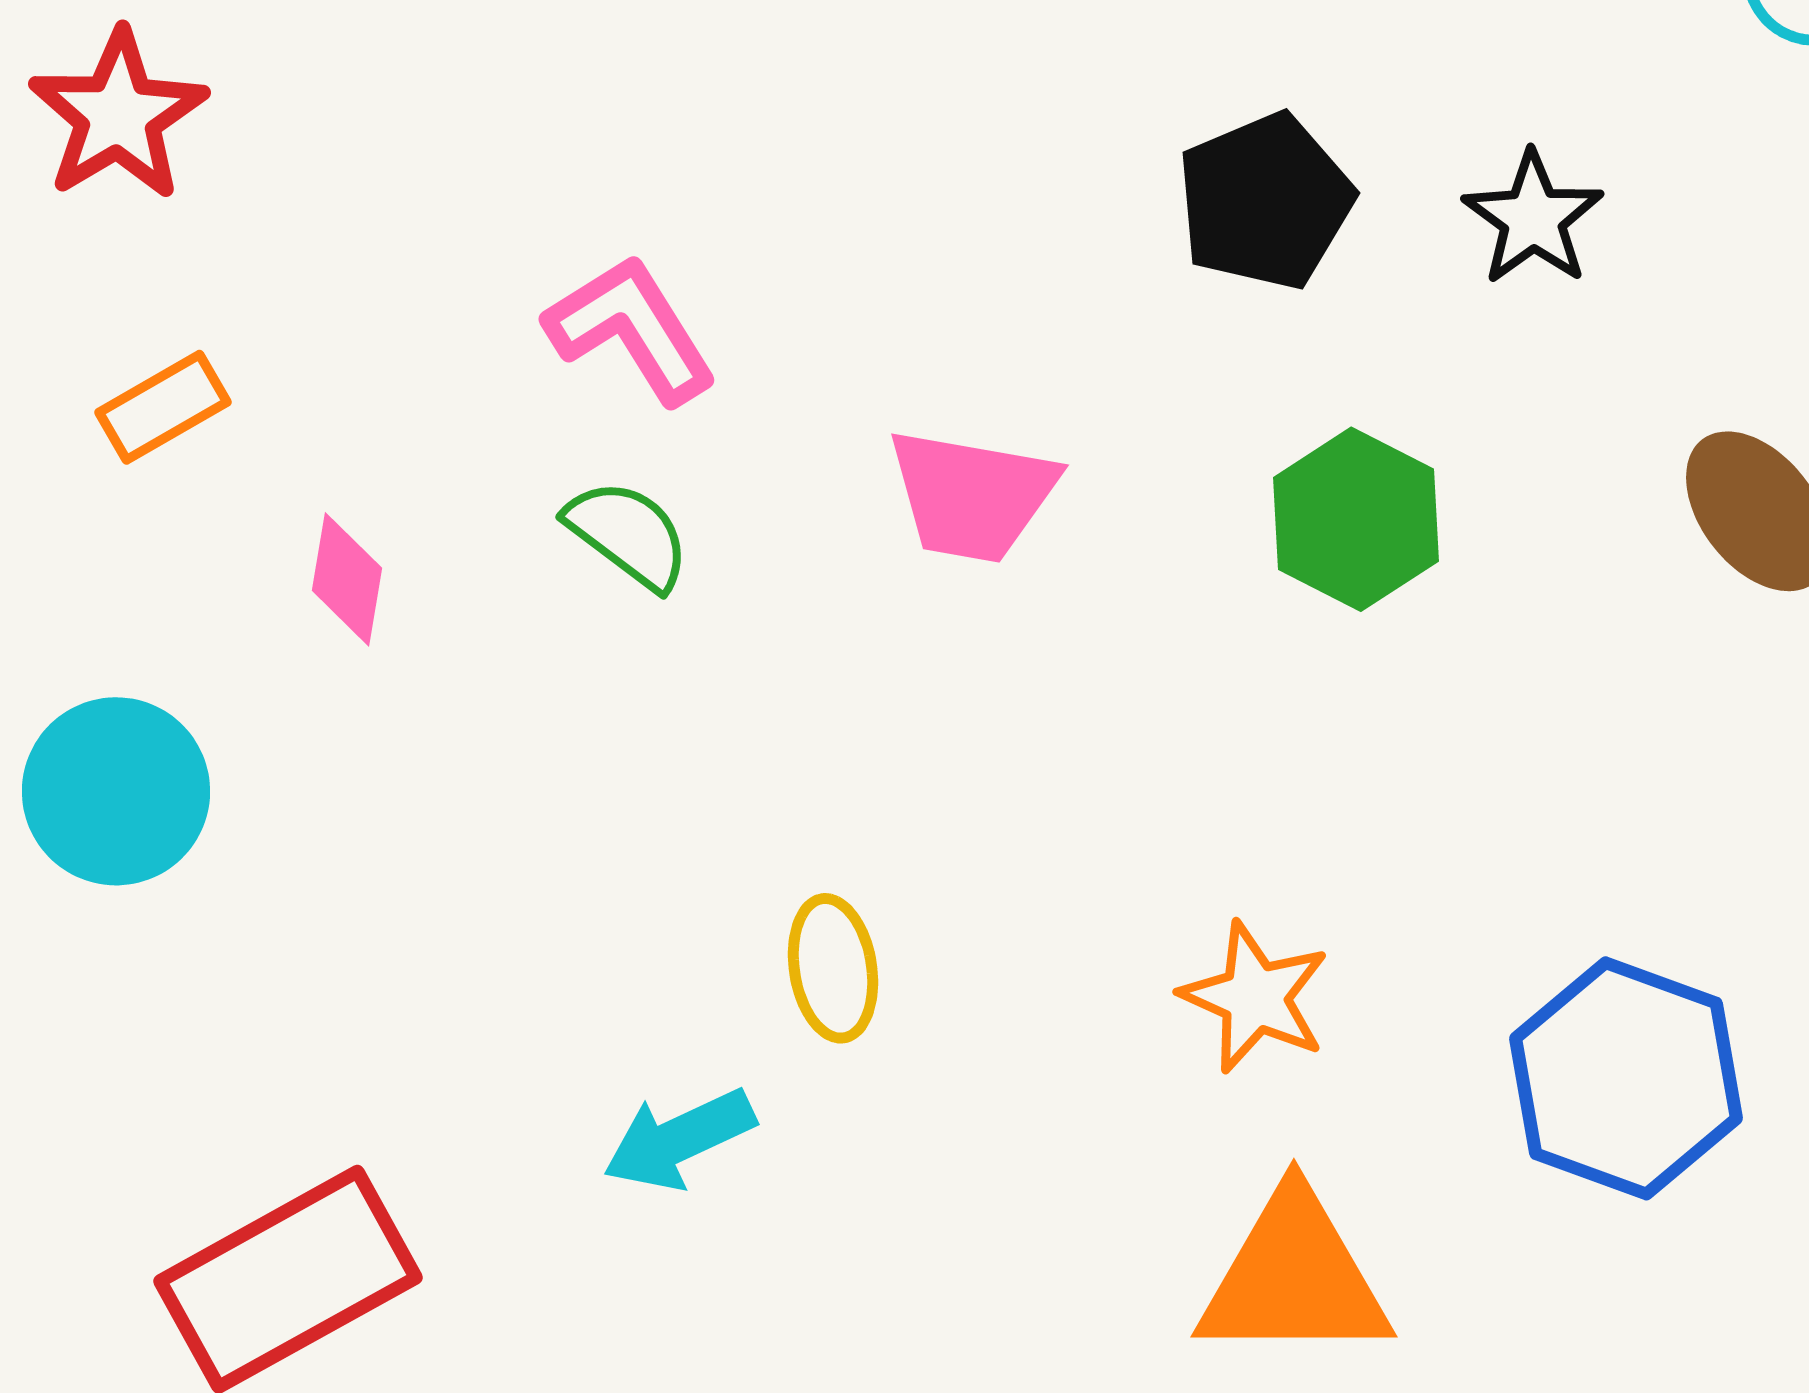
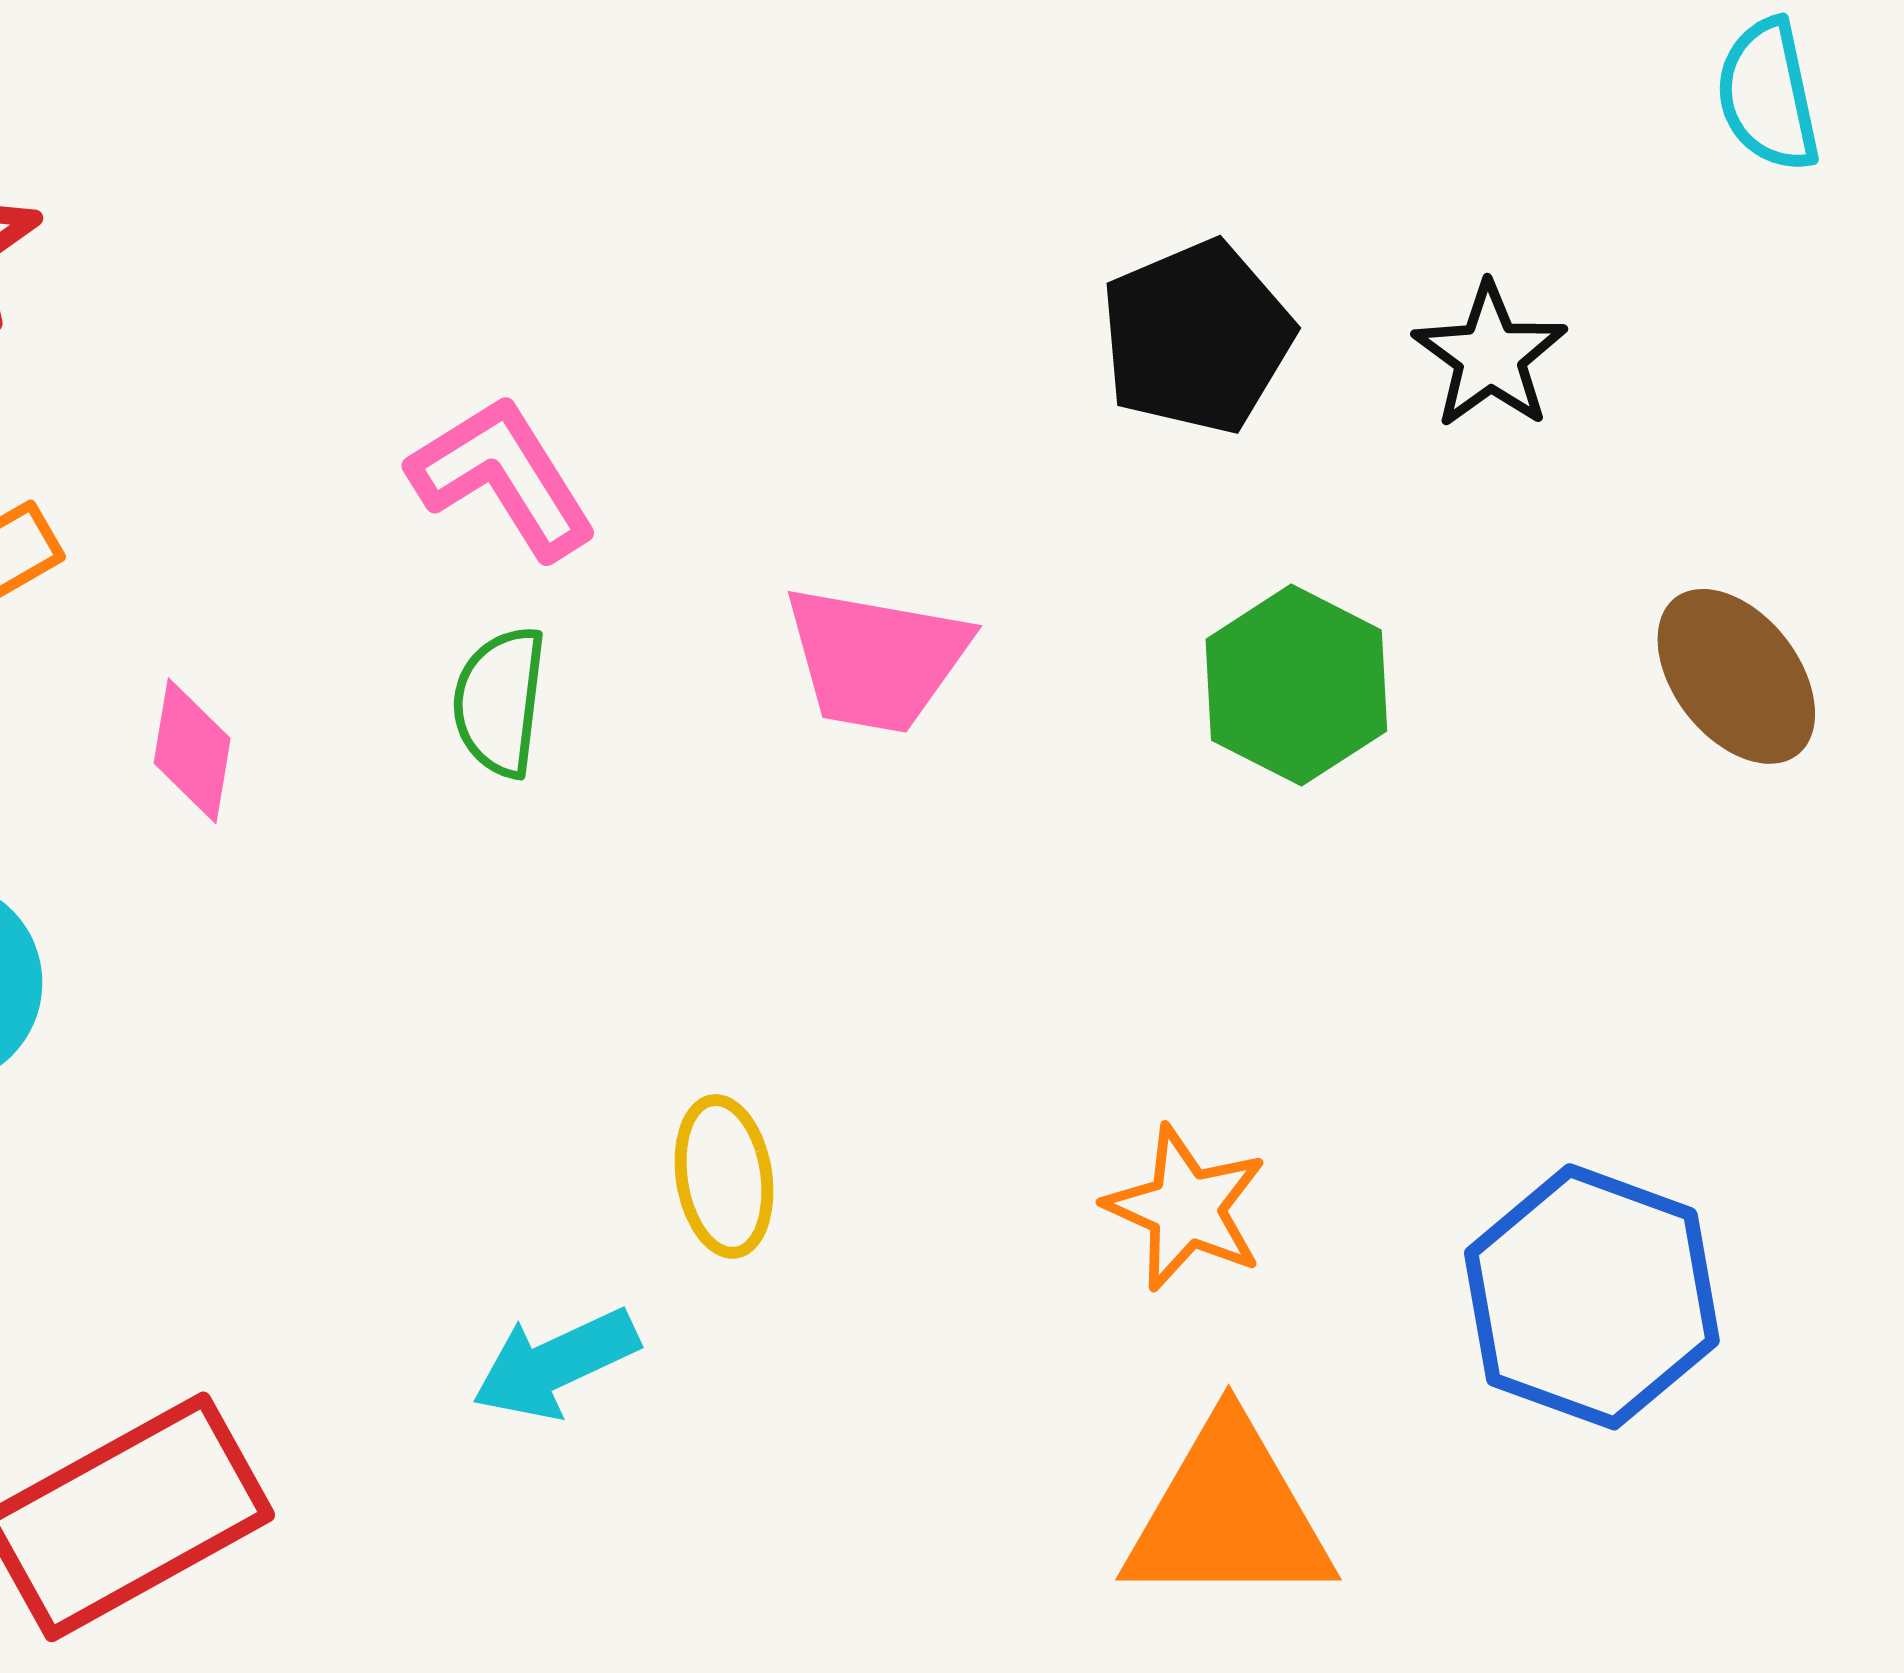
green semicircle: (628, 534) -> (500, 702), turned -120

